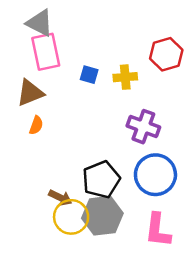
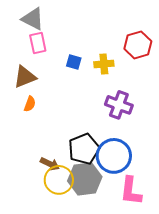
pink rectangle: (46, 52) -> (38, 43), size x0.7
blue circle: (155, 175) -> (114, 156), moved

